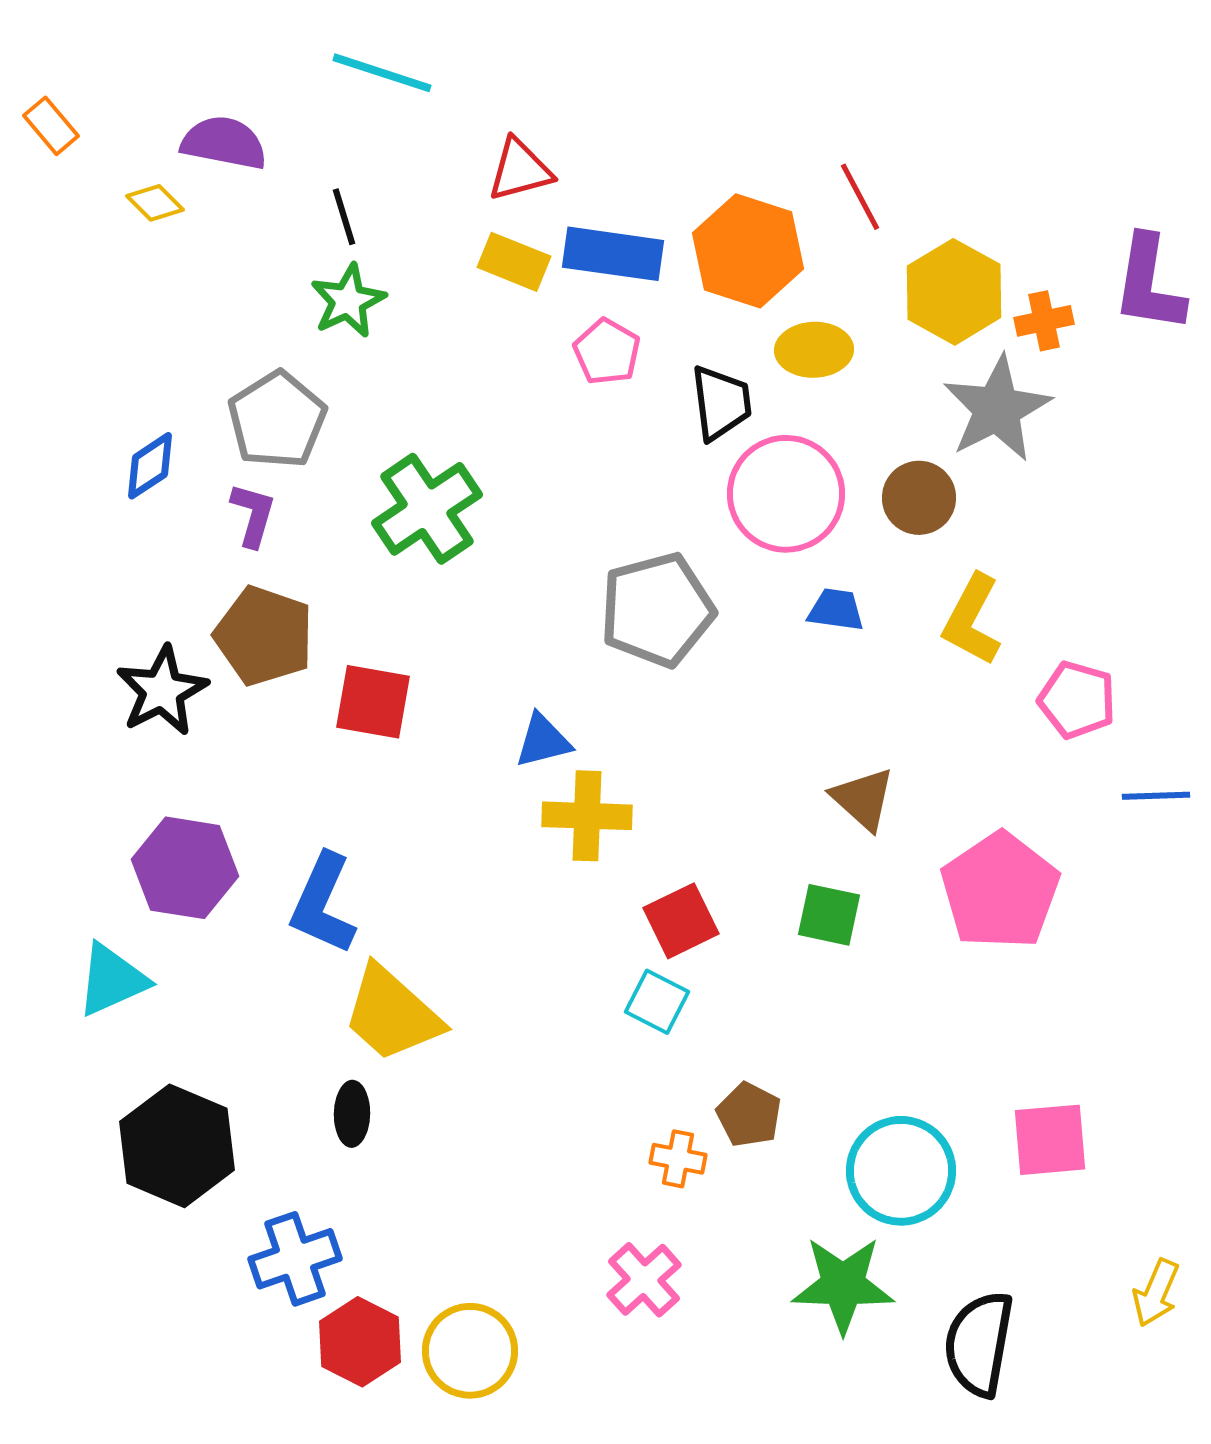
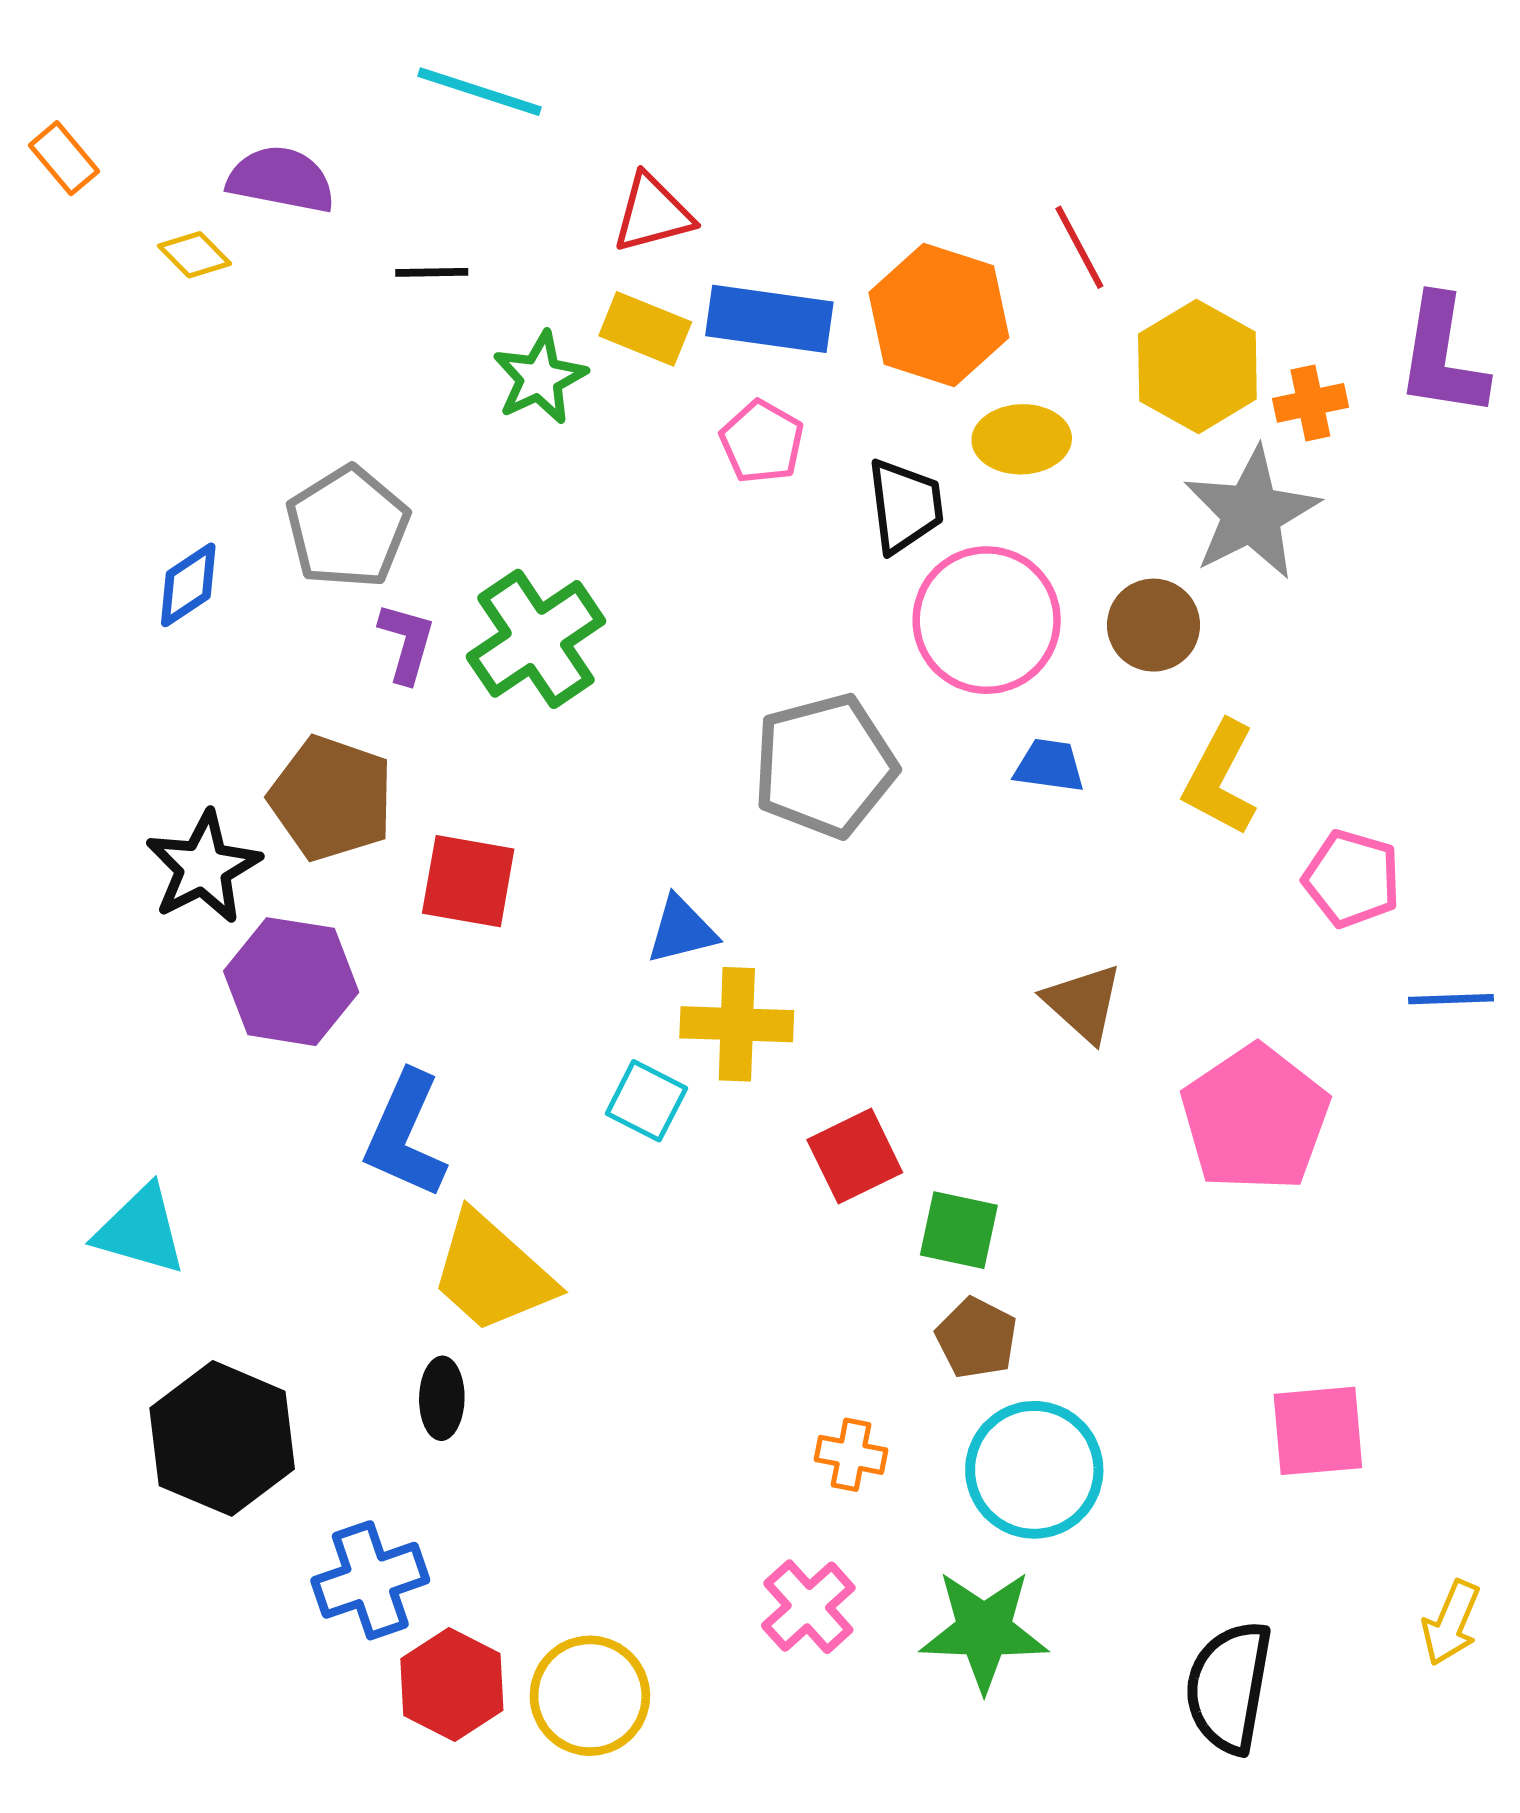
black line: (344, 217) -> (432, 272), turned -74
green star: (348, 301) -> (540, 378), moved
purple L-shape: (253, 515) -> (407, 643), moved
purple hexagon: (185, 868) -> (291, 982), moved
green square: (829, 915) -> (959, 1230), moved
cyan triangle: (112, 980) -> (141, 1230), turned 40
cyan square: (657, 1002) -> (646, 1101), moved
brown pentagon: (749, 1115) -> (977, 1338), moved
cyan circle: (901, 1171) -> (1034, 1470), moved
green star: (843, 1285) -> (984, 1630), moved

